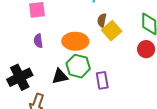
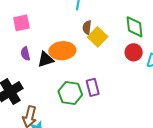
green hexagon: (78, 66) -> (70, 93), moved
black triangle: (60, 76) -> (46, 59), moved

